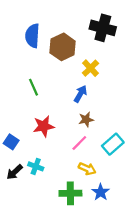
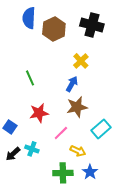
blue semicircle: (32, 36) -> (29, 18), moved
brown hexagon: (63, 47) -> (54, 29), moved
brown star: (86, 120) -> (77, 107), size x1.5
pink line: (79, 143) -> (61, 133), moved

